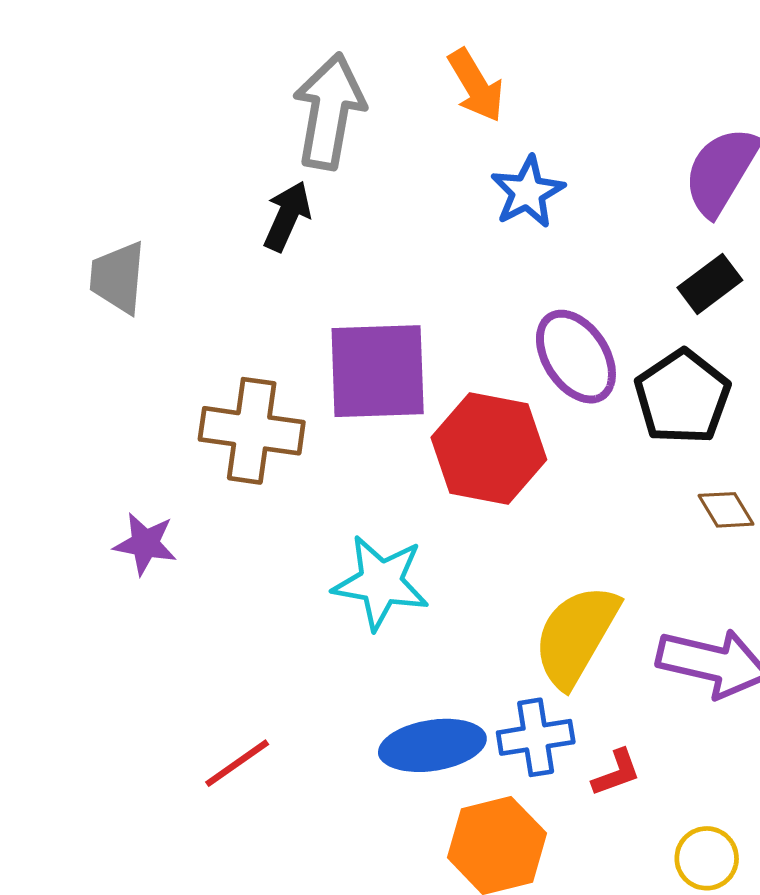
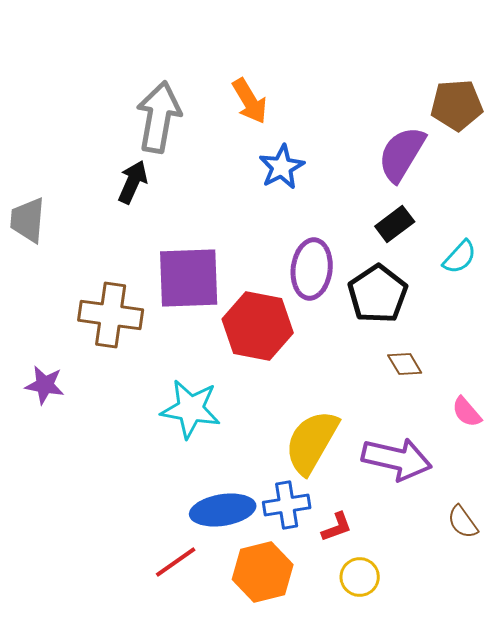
purple ellipse: (576, 357) -> (312, 269), turned 40
red line: (237, 763) -> (176, 562), moved
yellow circle: (707, 858) -> (360, 577), moved

